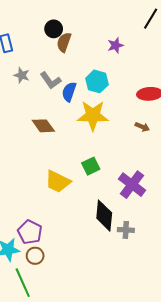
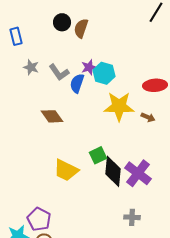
brown semicircle: (64, 42) -> (81, 28), moved
purple star: (116, 45) -> (89, 67), moved
yellow star: (93, 116) -> (119, 106), moved
black diamond: (104, 216) -> (113, 171), moved

